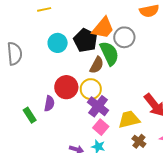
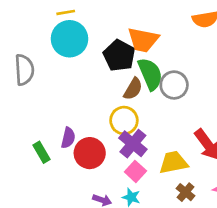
orange trapezoid: (103, 28) -> (143, 40), turned 60
gray circle: (124, 37) -> (174, 85), moved
cyan circle: (58, 43) -> (70, 39), moved, size x1.4
red circle: (66, 87) -> (90, 153), moved

